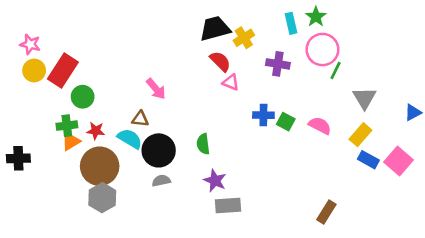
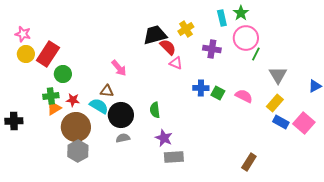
black trapezoid: (215, 29) -> (155, 35), moved

